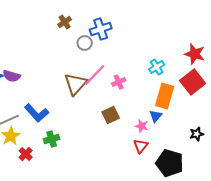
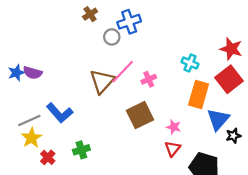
cyan cross: (157, 67) -> (190, 63), turned -35
brown square: (111, 115) -> (140, 115), size x1.4
blue triangle: (156, 116) -> (218, 119), moved, size x1.6
green cross: (52, 139) -> (81, 150), moved

